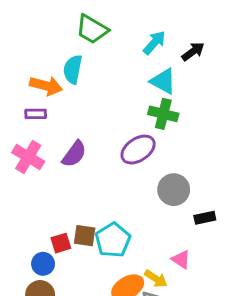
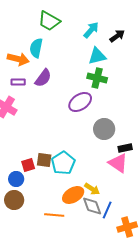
cyan triangle: (163, 81) -> (97, 56), turned -42
purple rectangle: (36, 114) -> (18, 82), moved
purple semicircle: (74, 154) -> (43, 78), moved
pink triangle: (181, 259) -> (118, 163), moved, size x1.5

